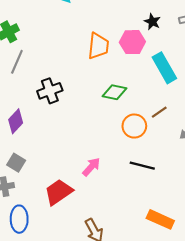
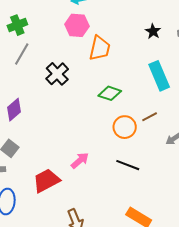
pink hexagon: (132, 42) -> (77, 25), moved
black cross: (50, 91) -> (57, 74), moved, turned -30

